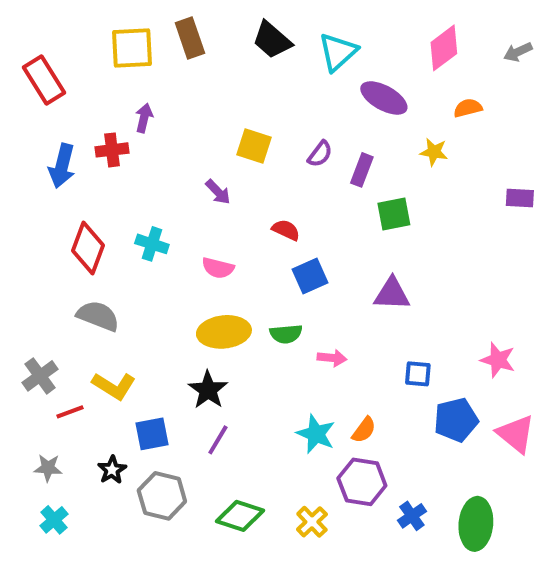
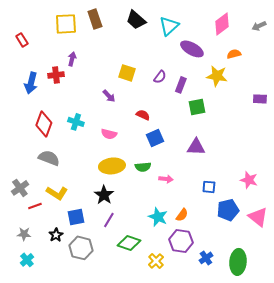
red rectangle: (44, 80) -> (22, 40), size x0.6
yellow star: (434, 152) -> (217, 76), size x1.5
green diamond: (240, 516) -> (129, 243), moved

